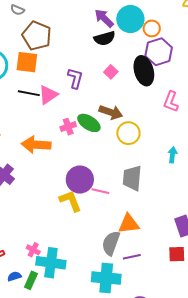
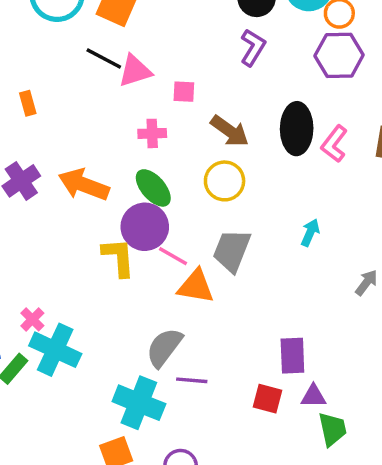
black ellipse: (144, 71) -> (297, 129), moved
pink square: (111, 72) -> (184, 92), moved, turned 32
purple L-shape: (75, 78) -> (253, 47), moved
green ellipse: (89, 123) -> (153, 188), moved
yellow circle: (128, 133) -> (225, 181), moved
orange arrow: (36, 145) -> (84, 185), moved
orange triangle: (129, 224) -> (196, 286), moved

